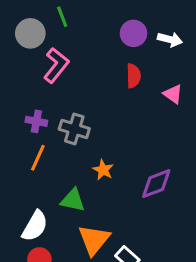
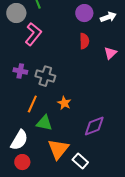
white arrow: (170, 39) -> (108, 17), turned -35
pink triangle: (173, 94) -> (110, 53), turned 40
orange line: (38, 158) -> (32, 104), moved
purple diamond: (156, 184) -> (94, 126), moved

